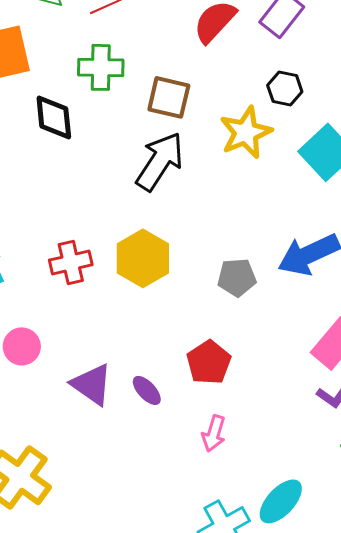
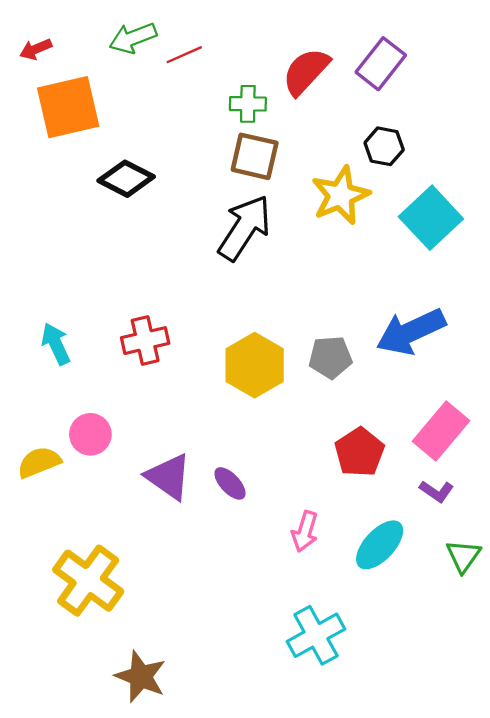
green cross: (101, 67) -> (248, 104), moved, size x0.7
black diamond: (54, 117) -> (126, 179), turned -57
yellow hexagon: (143, 258) -> (255, 365), moved
red pentagon: (209, 362) -> (360, 452), moved
cyan ellipse: (281, 501) -> (380, 545), moved

